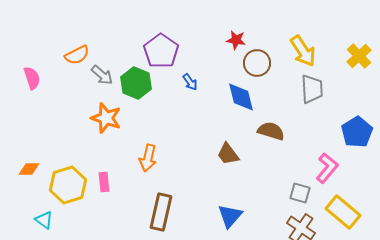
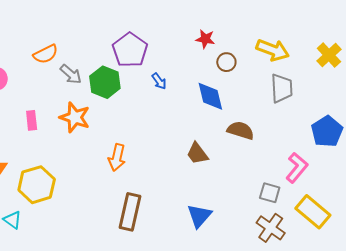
yellow arrow: (303, 51) -> (273, 50), turned -36
brown circle: (257, 63) -> (226, 62), size x0.7
pink rectangle: (104, 182) -> (32, 120), moved

